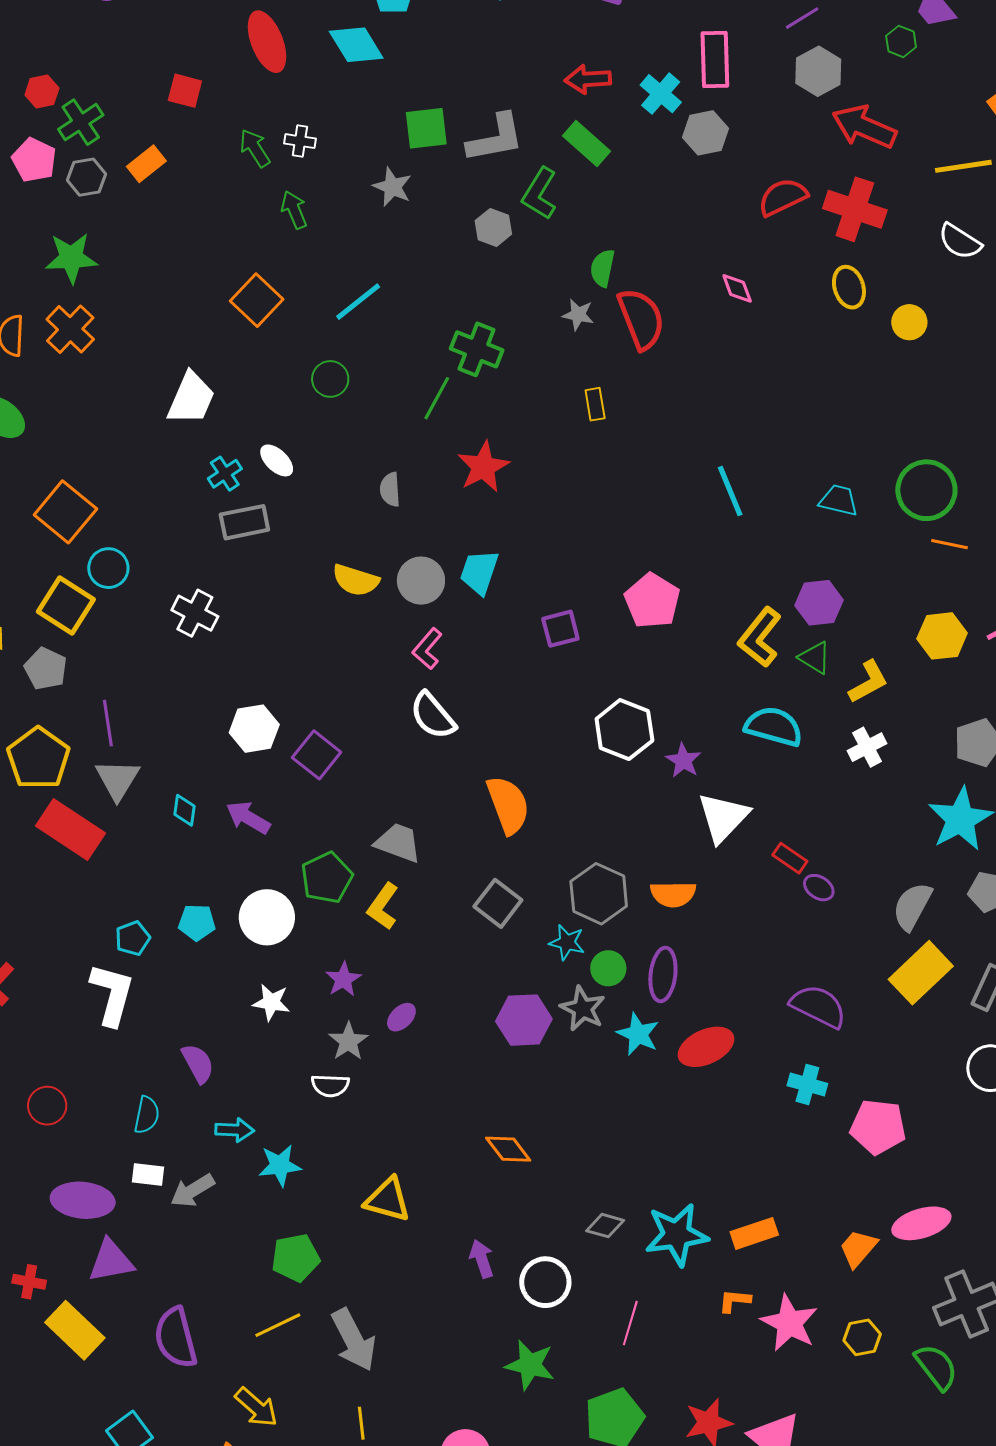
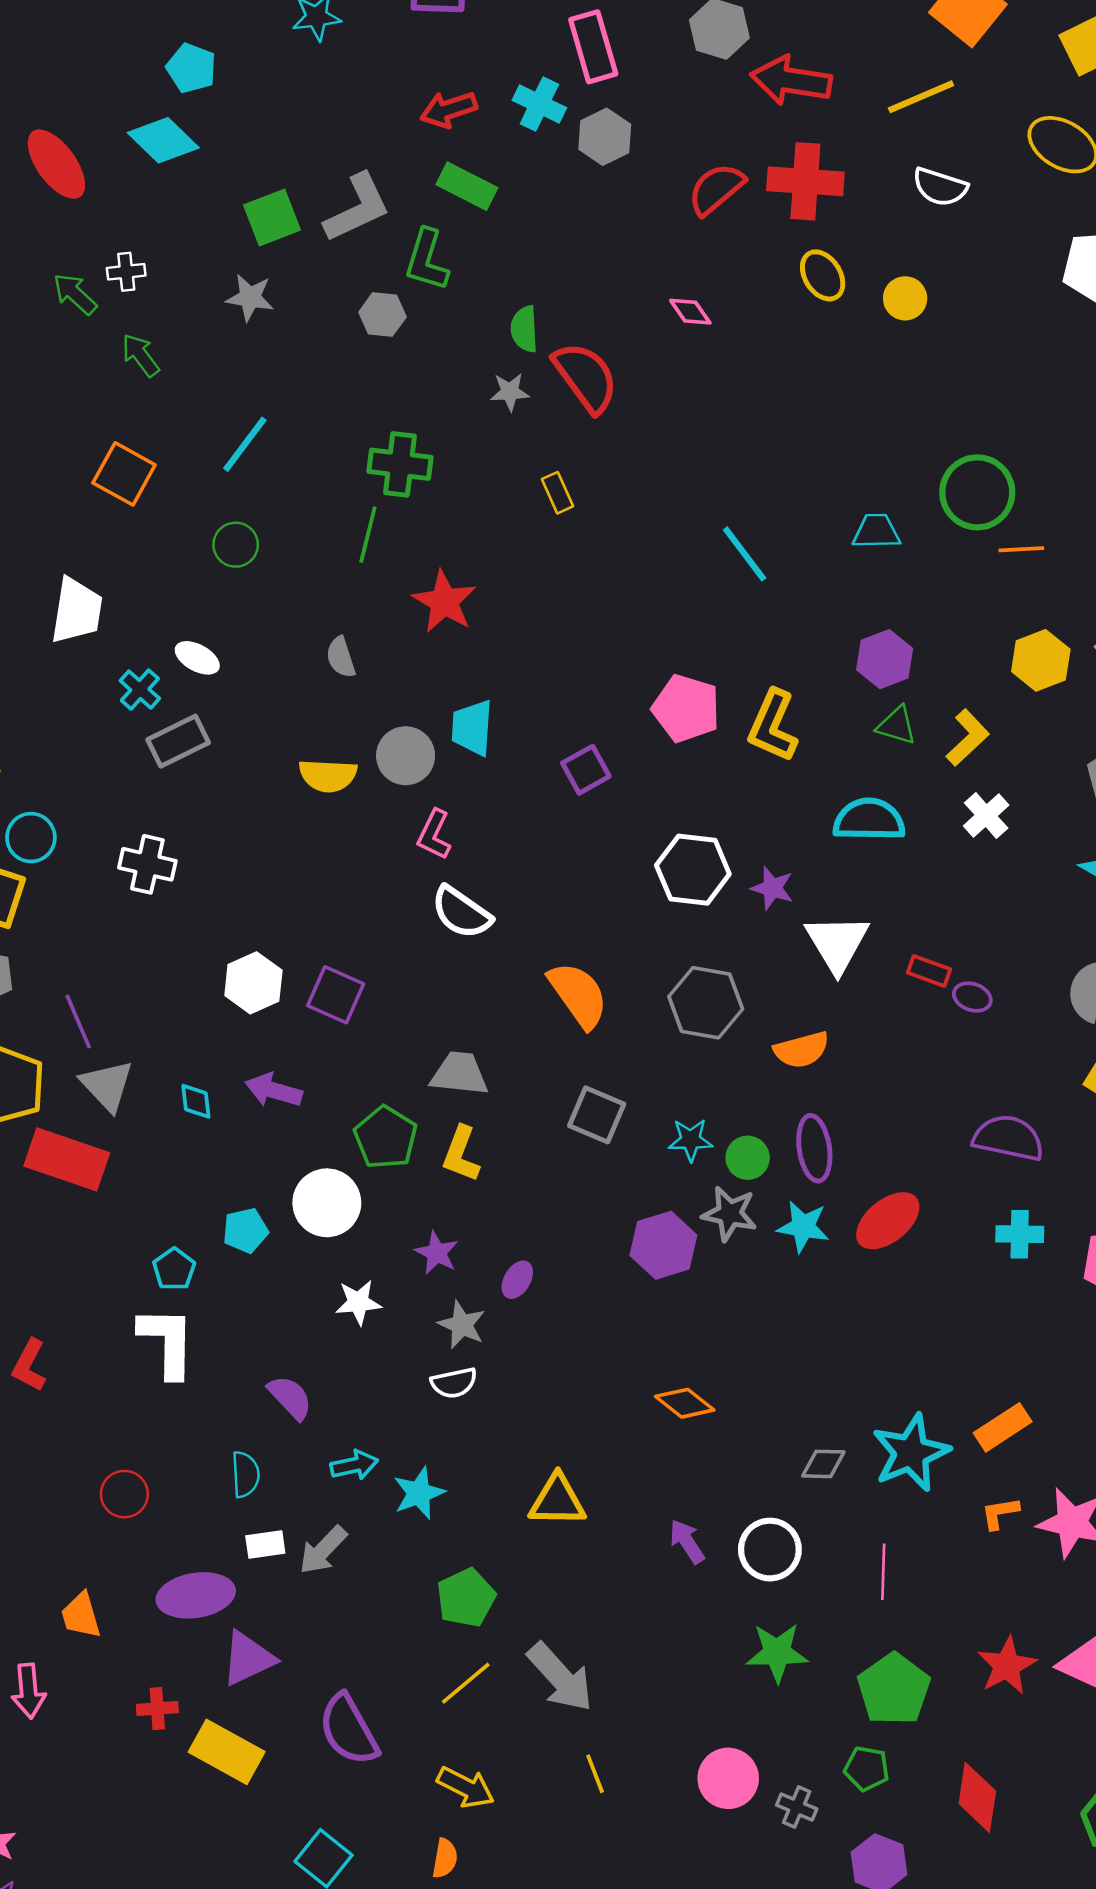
yellow L-shape: (760, 637) -> (773, 726), moved
gray hexagon: (599, 894) -> (706, 1003), moved

